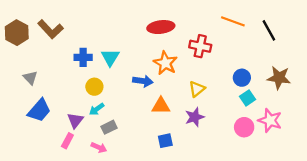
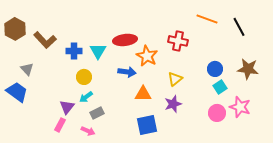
red ellipse: (161, 27) -> (125, 40), moved
brown L-shape: (51, 29) -> (45, 40), moved
blue trapezoid: (39, 110) -> (17, 92), moved, turned -95
blue square: (165, 141) -> (147, 125), size x1.5

